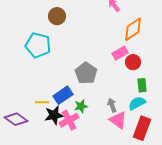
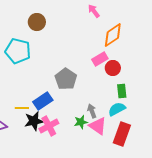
green star: (81, 106) -> (81, 122), moved

